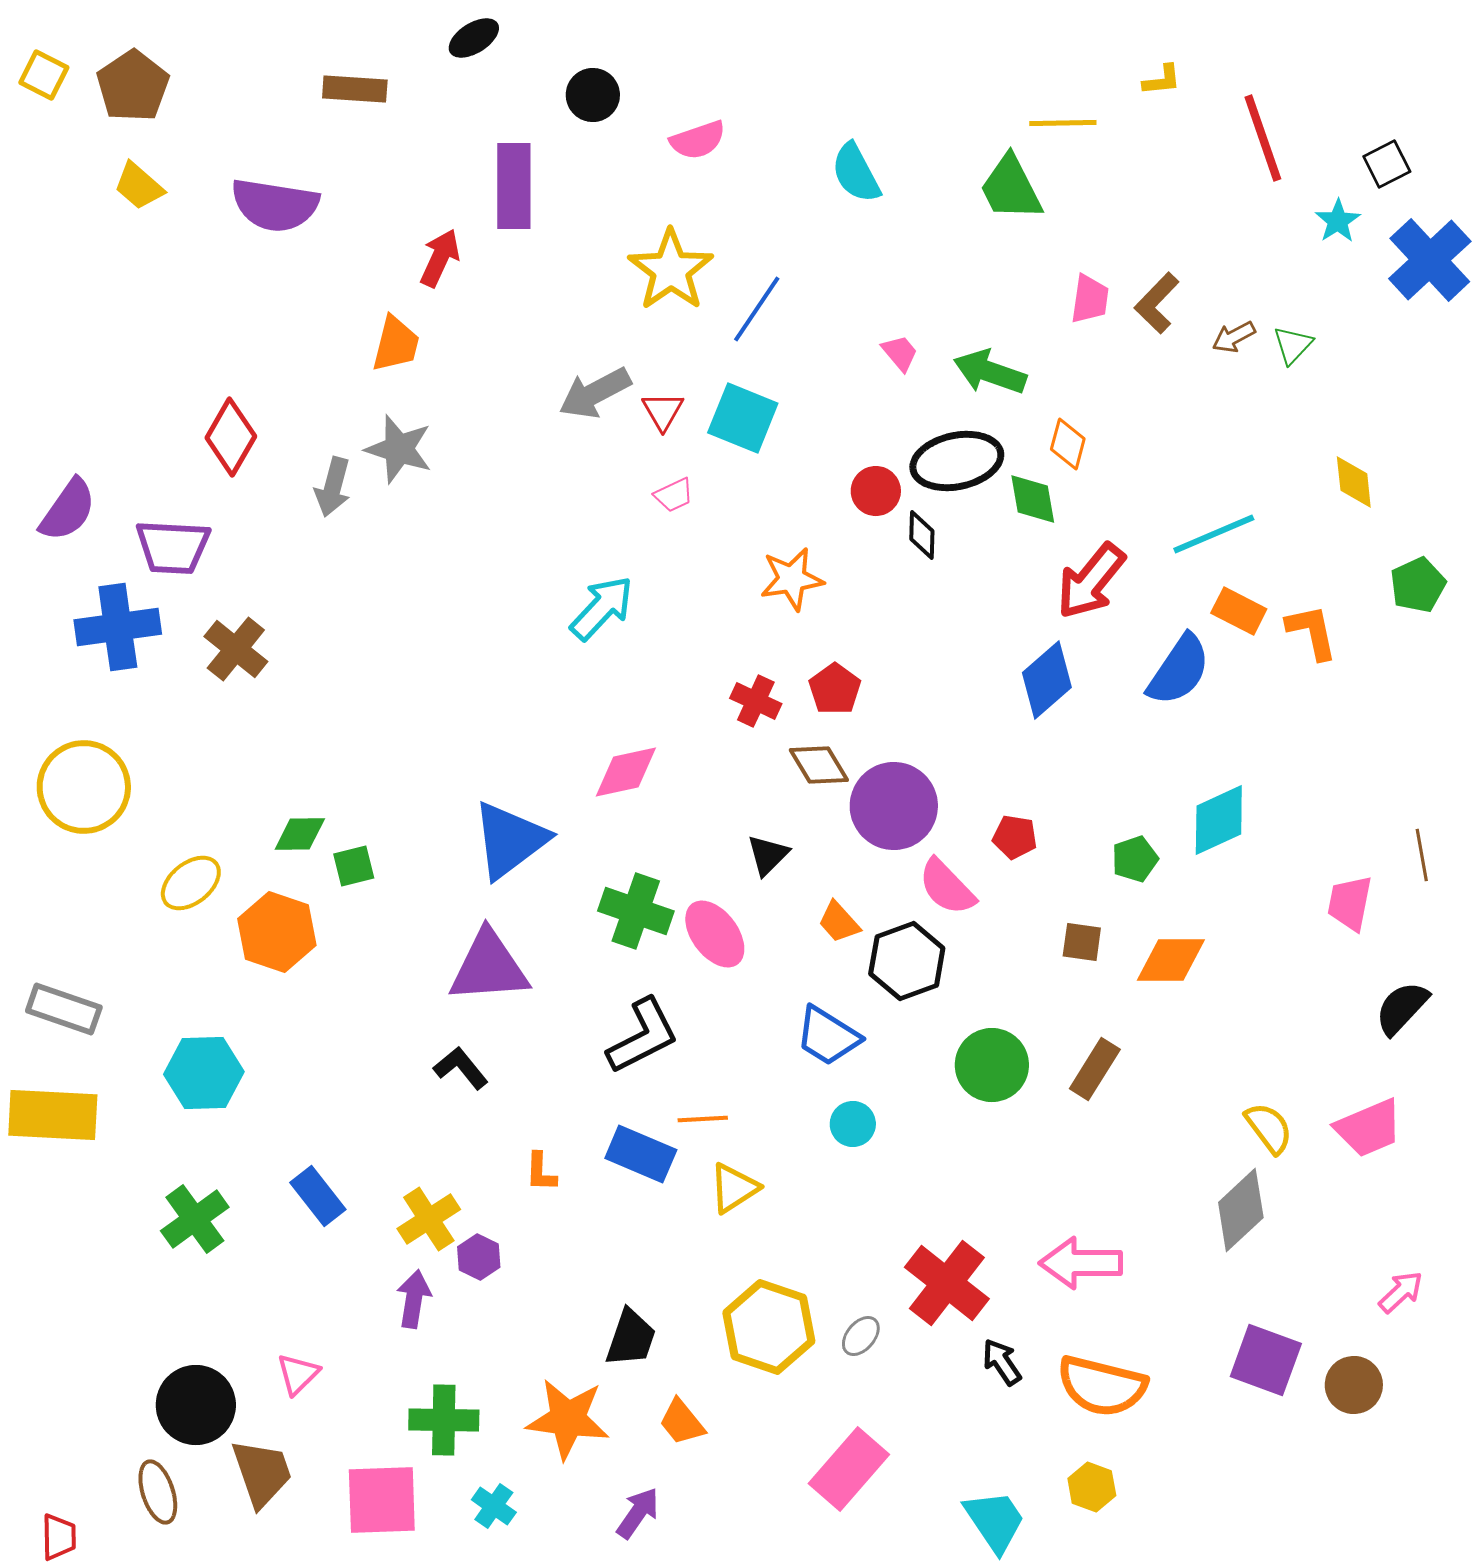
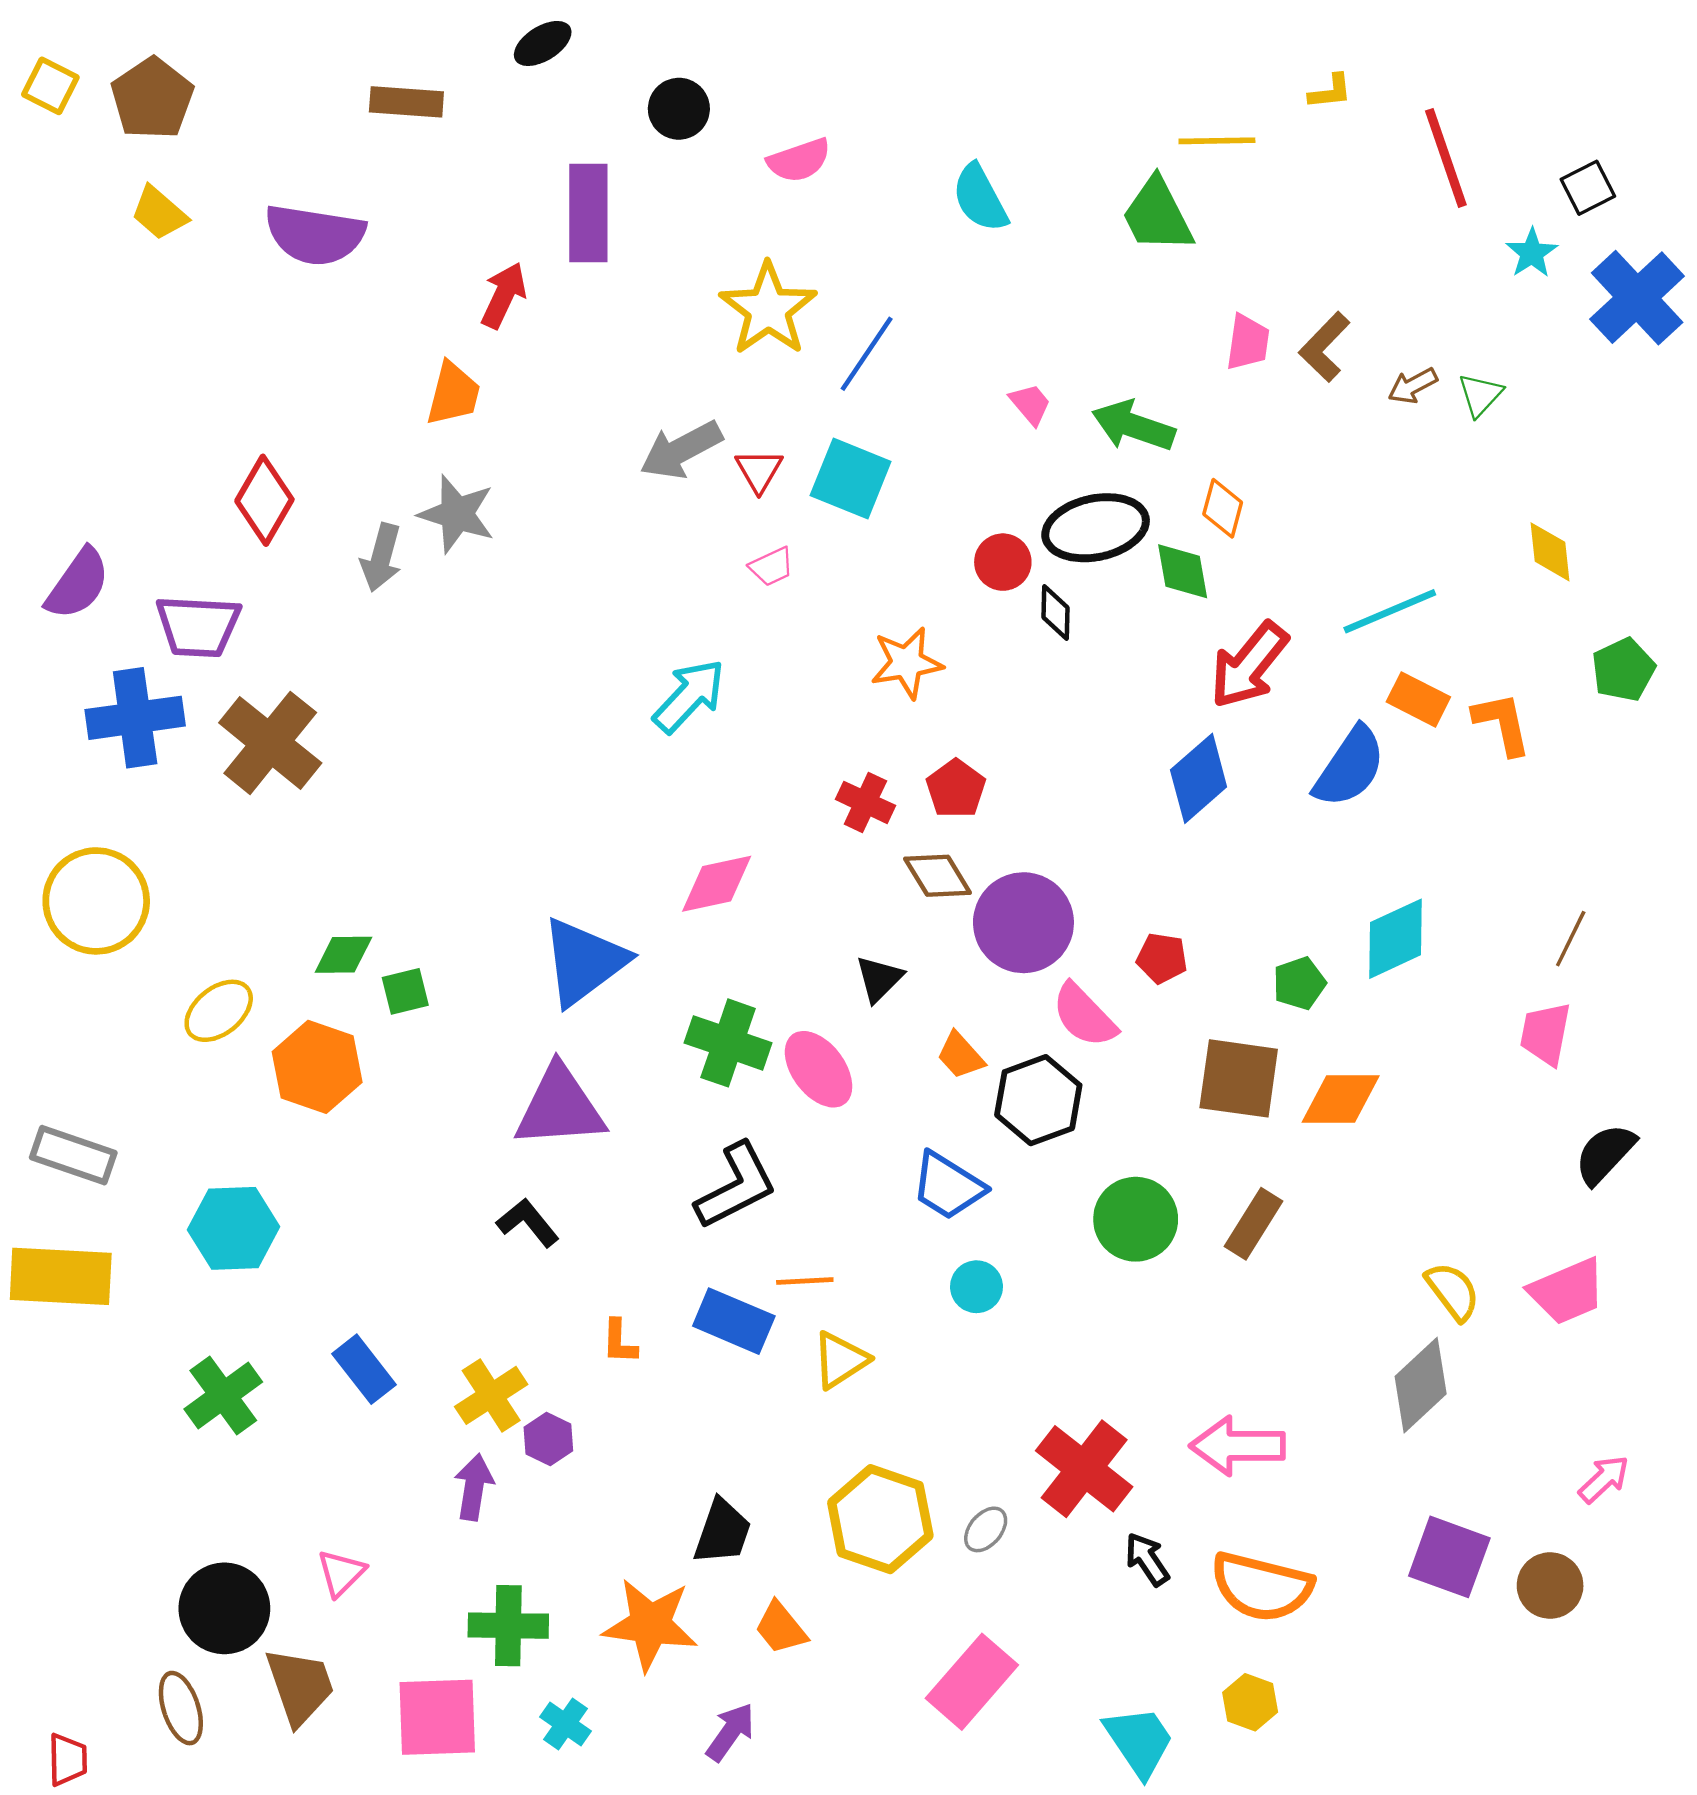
brown cross: (236, 649) -> (270, 743), size x1.4
brown line: (1422, 855) -> (1571, 939), moved, turned 36
brown square: (1082, 942) -> (1239, 1078), size x1.8

